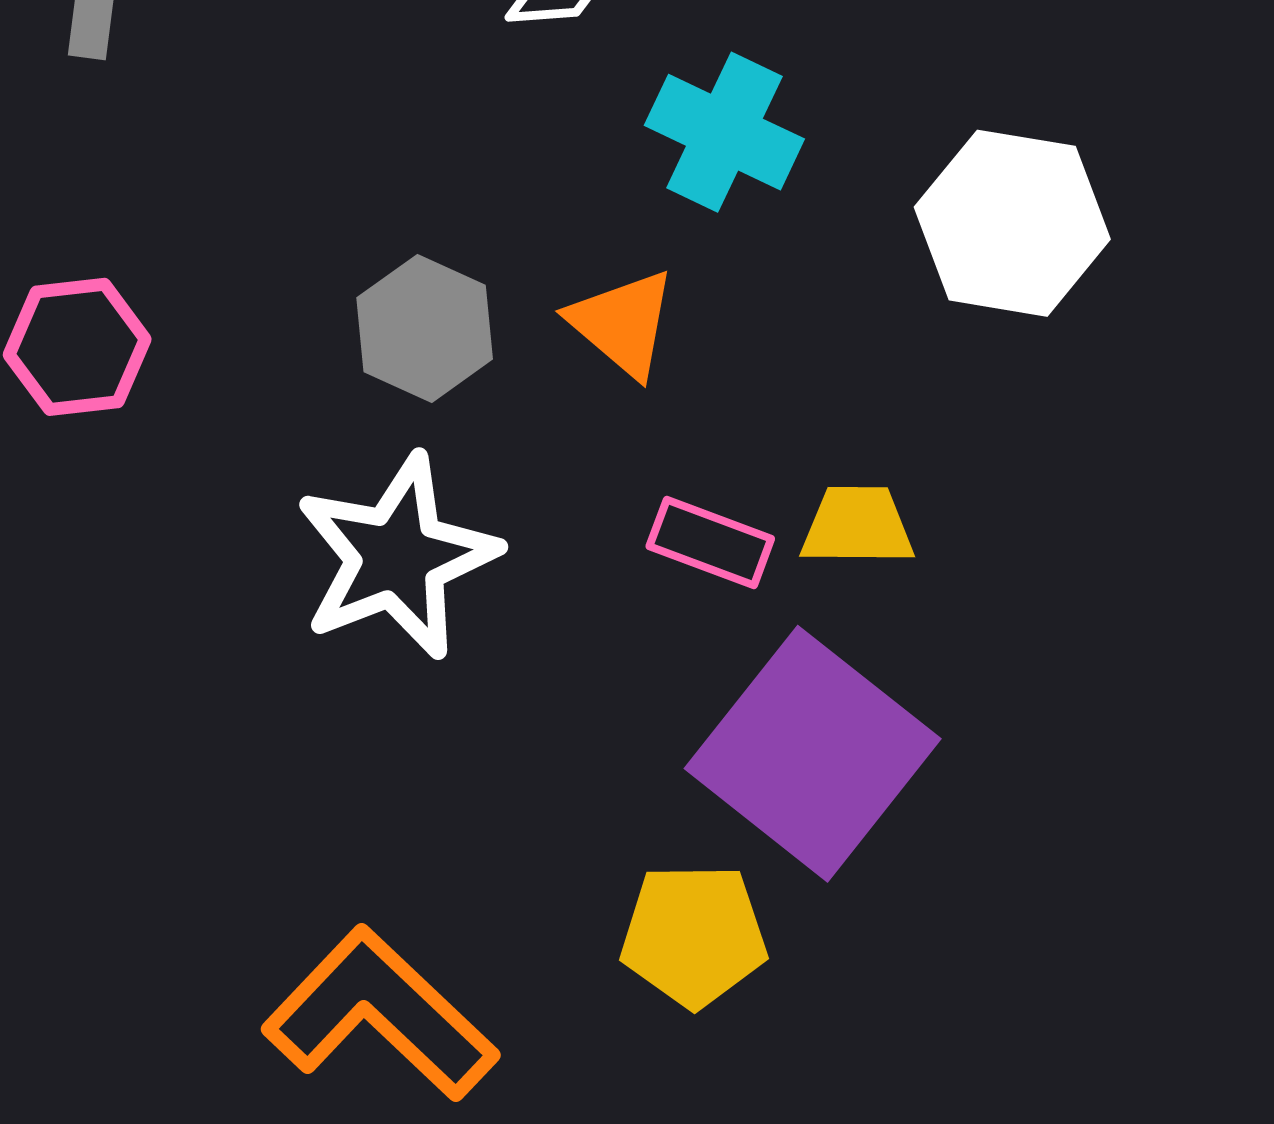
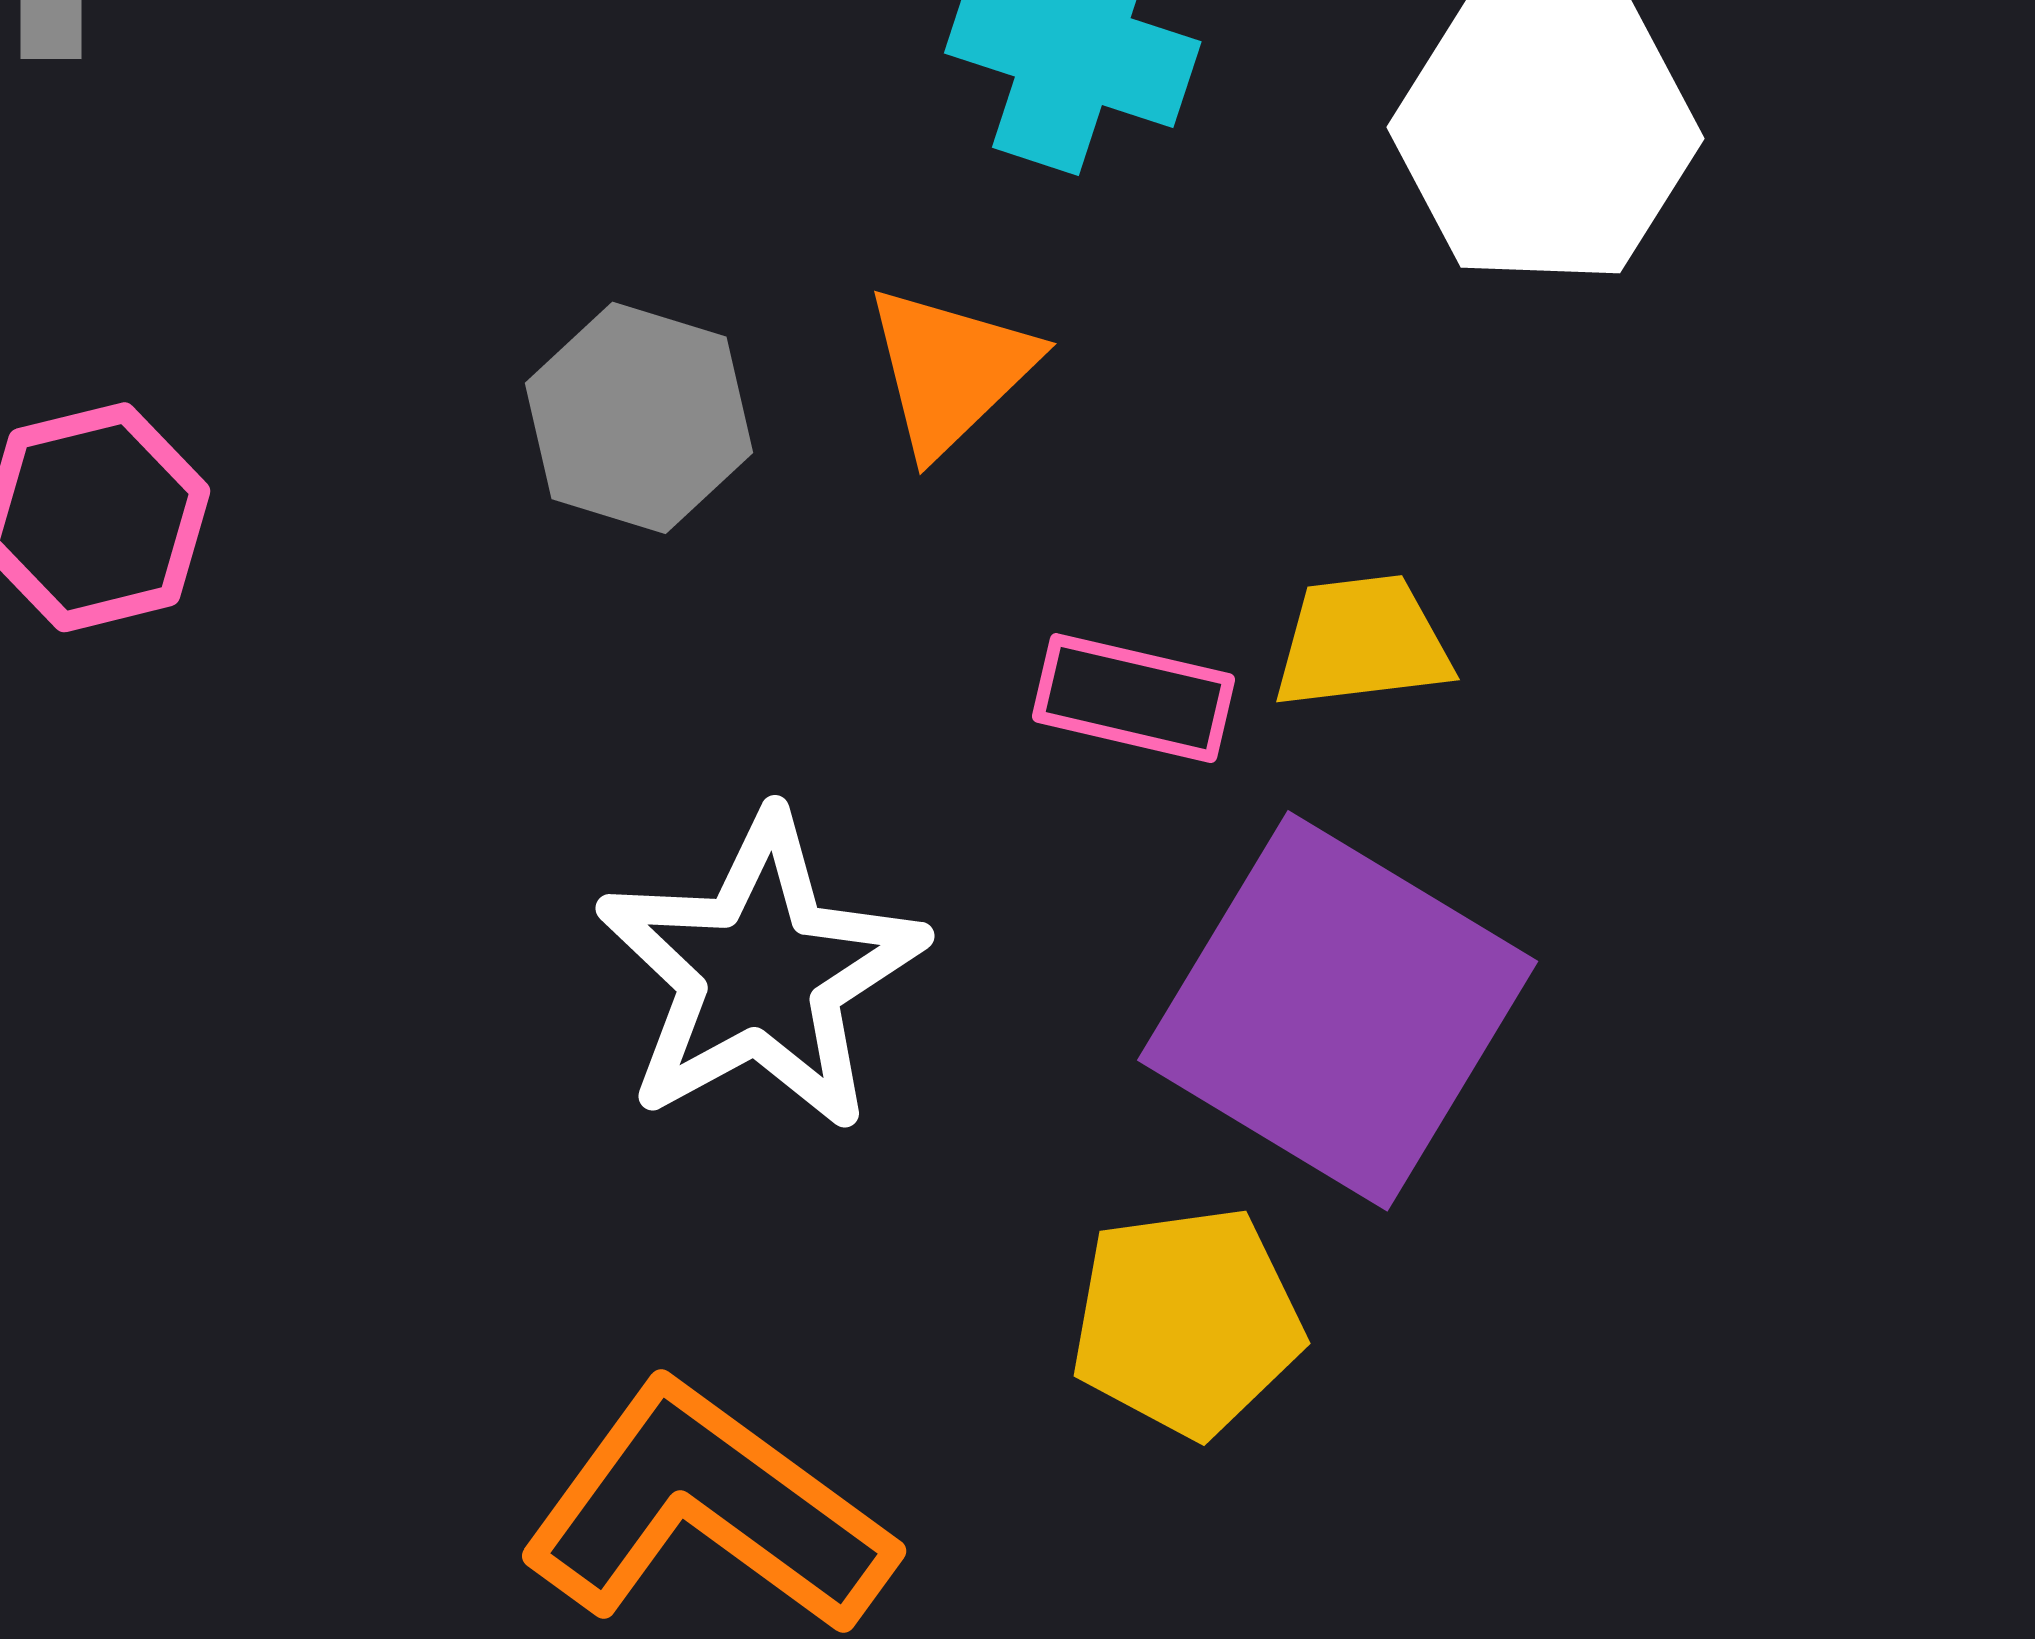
orange triangle: (622, 323) -> (950, 370), turned 43
white star: (397, 557) -> (760, 973), moved

